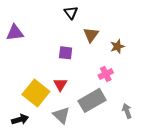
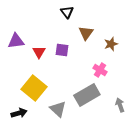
purple triangle: (15, 33) -> (16, 41), moved
pink cross: (106, 74) -> (100, 70), turned -32
red triangle: (60, 85) -> (39, 52), moved

